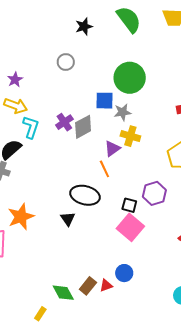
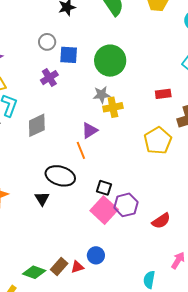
blue square: (104, 101) -> (69, 55), moved
purple cross: (64, 122) -> (49, 78), moved
gray diamond: (83, 127) -> (37, 125), moved
yellow cross: (130, 136) -> (113, 107), moved, turned -30
purple hexagon: (154, 193) -> (126, 205), moved
green diamond: (63, 293) -> (34, 272), turned -45

